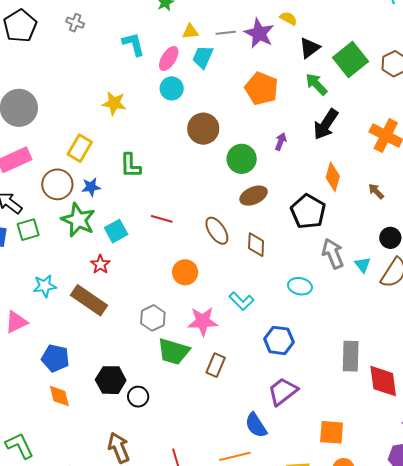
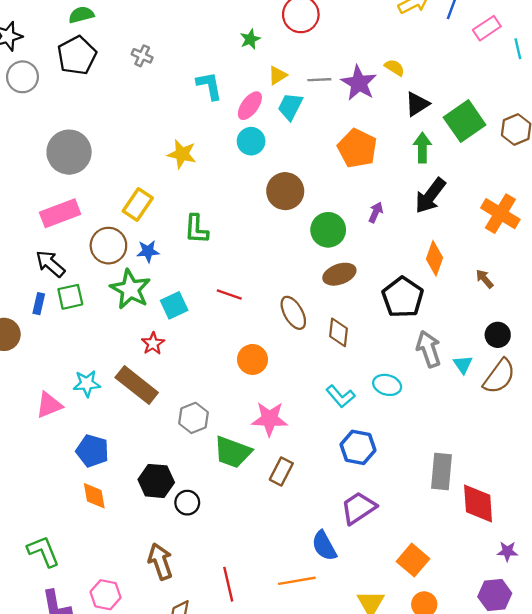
yellow triangle: (190, 31) -> (278, 75), turned -30
green arrow: (316, 84) -> (422, 148), turned 40
cyan star: (45, 286) -> (87, 384), moved
cyan L-shape: (241, 301) -> (340, 396), moved
gray hexagon: (153, 318) -> (193, 418), moved
orange square: (332, 432) -> (413, 560), turned 32

